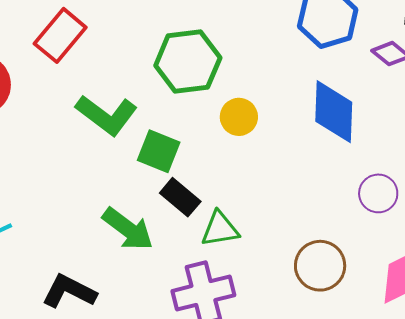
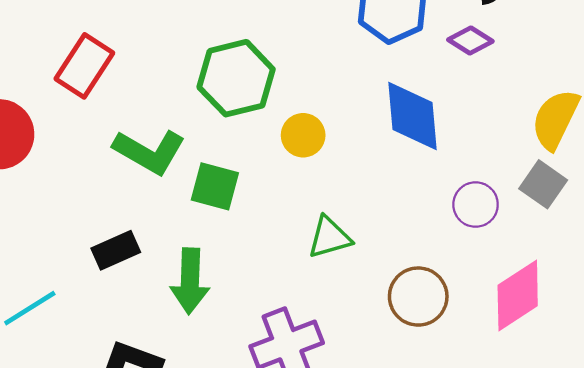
black rectangle: (180, 197) -> (116, 250), moved, turned -57
green arrow: (128, 229) -> (190, 281), turned 62
green triangle: (220, 229) -> (329, 237), moved

